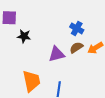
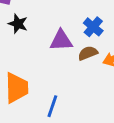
purple triangle: (57, 54) -> (61, 40), moved

